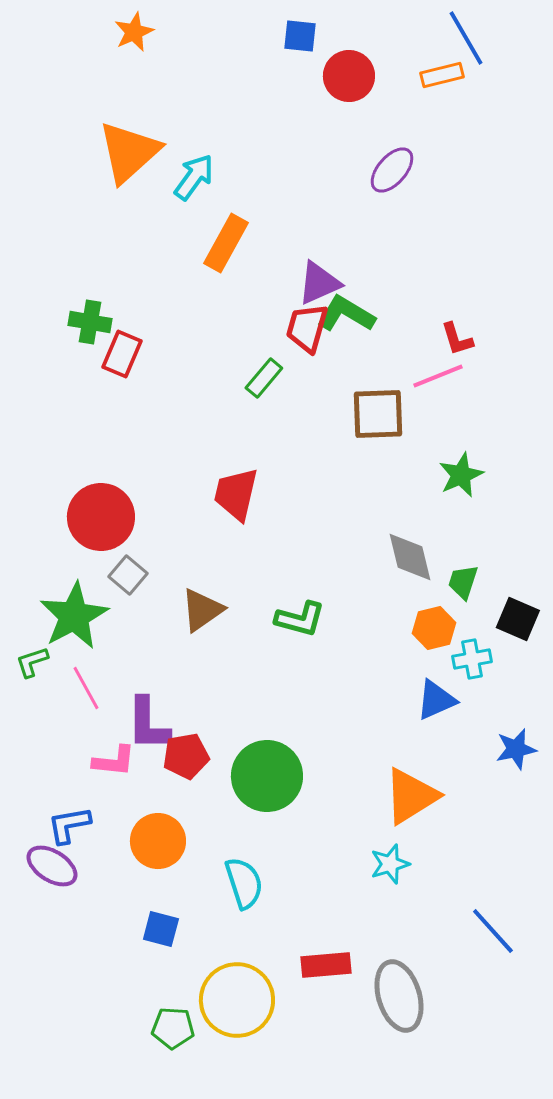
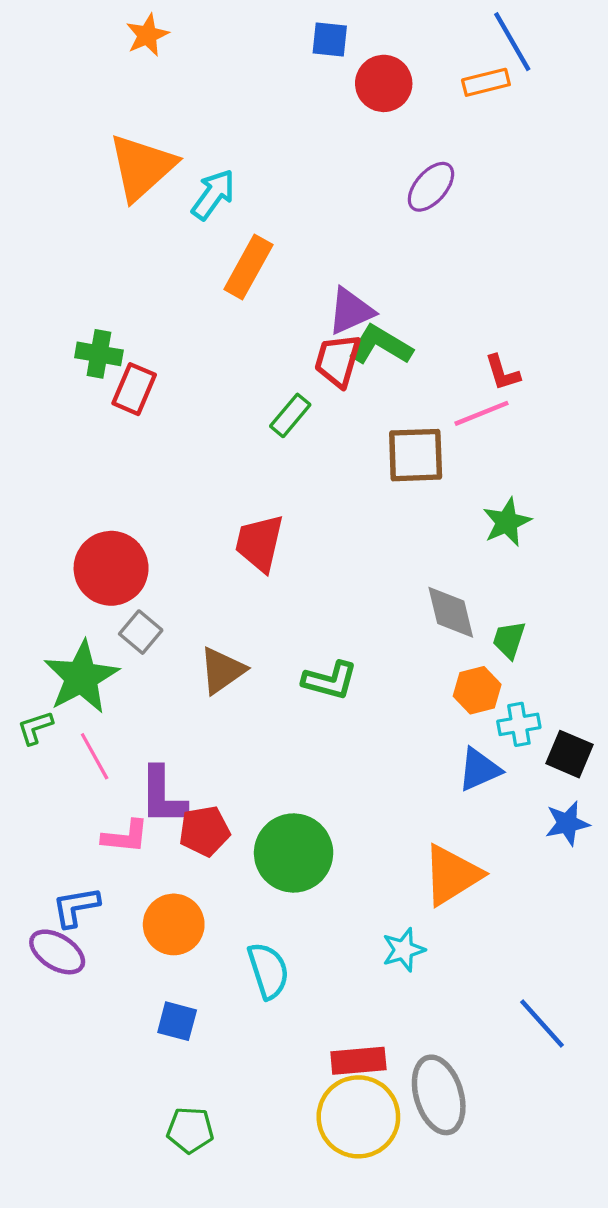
black square: (518, 619) -> (569, 754), moved
cyan star: (390, 864) -> (403, 950), moved
yellow circle: (237, 1000) -> (358, 1117), moved

